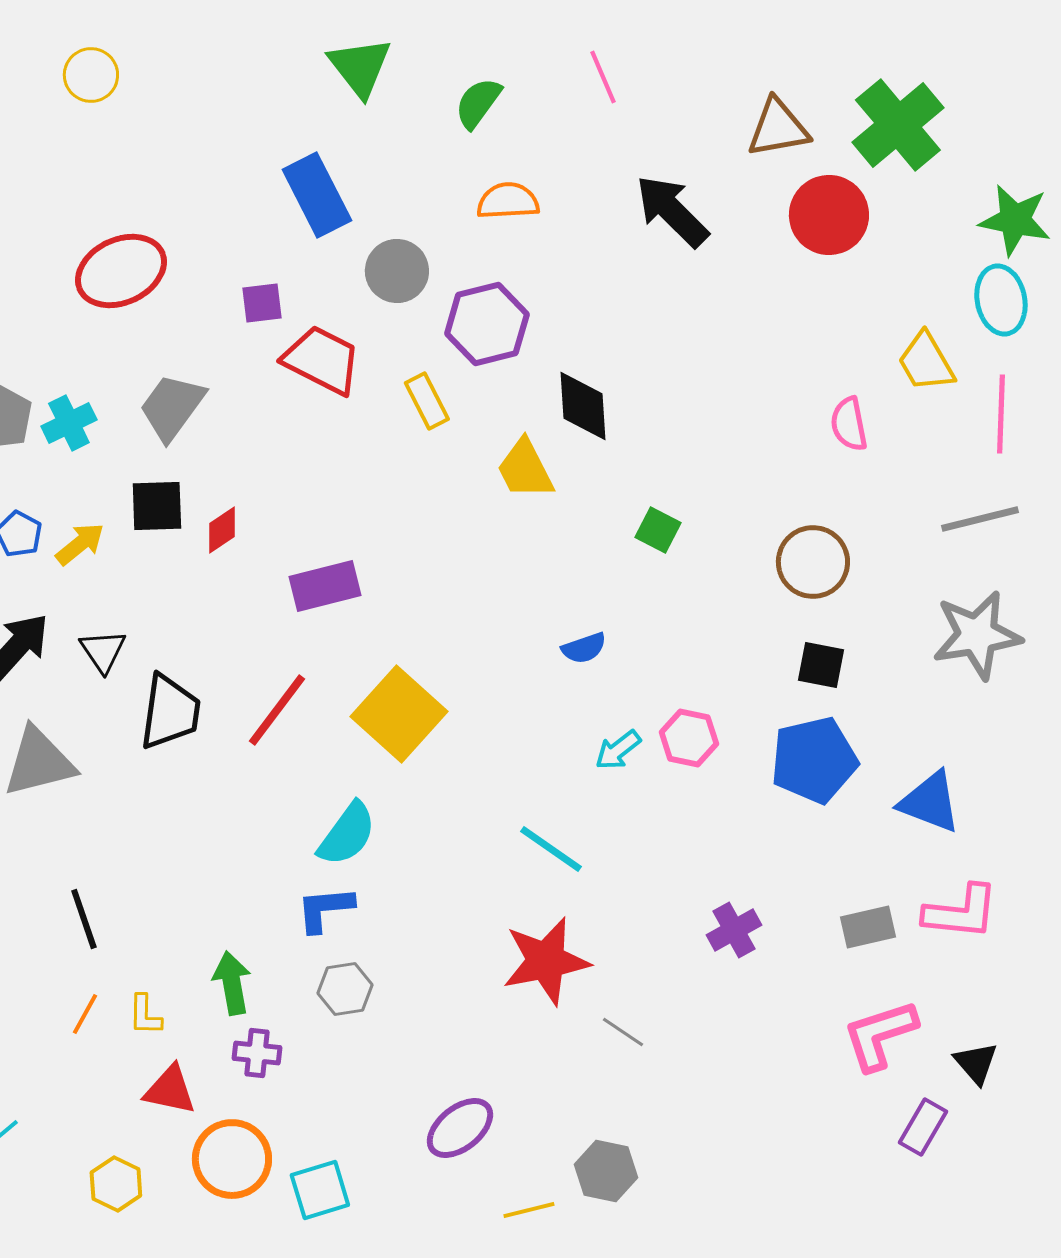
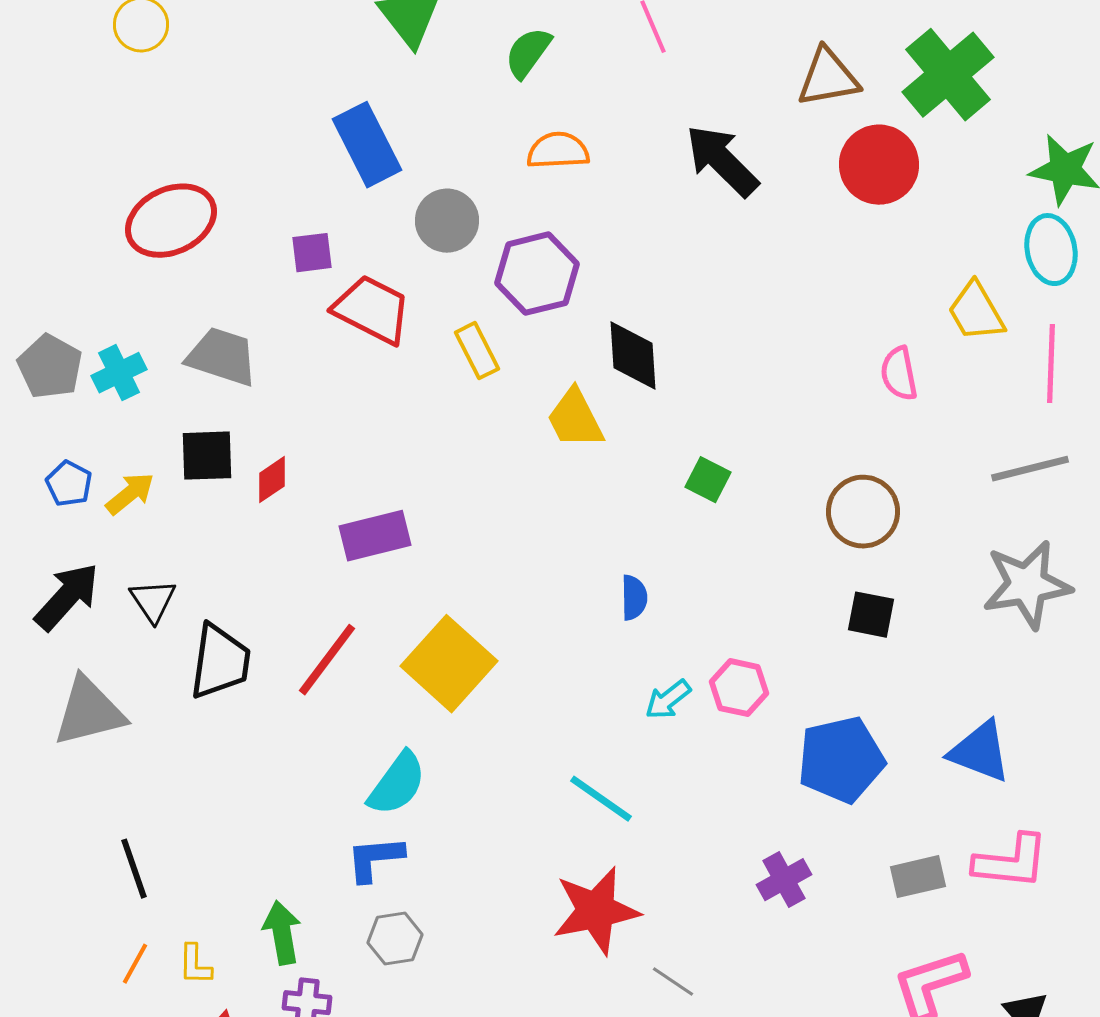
gray trapezoid: (172, 407) -> (222, 357), turned 72
blue semicircle: (584, 648) -> (634, 598), turned -72
blue pentagon: (814, 760) -> (841, 760), moved

